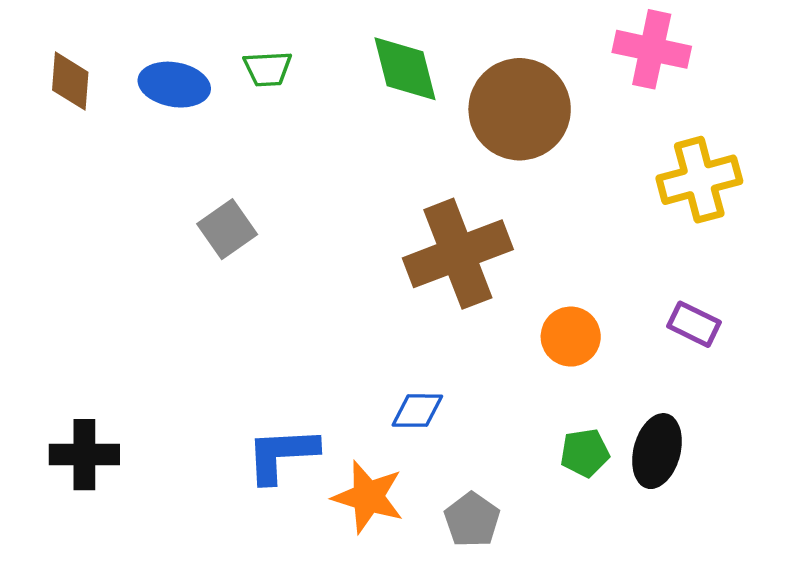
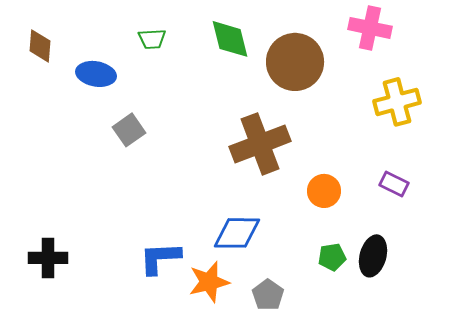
blue ellipse: (174, 85) -> (96, 74), moved
blue diamond: (417, 411) -> (237, 233), size x1.6
orange star: (368, 497) -> (209, 282), turned -30

